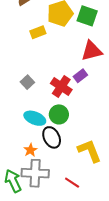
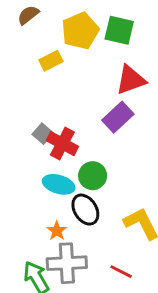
purple rectangle: (80, 76) -> (118, 117), size x1.5
red cross: (61, 87) -> (62, 144), moved

